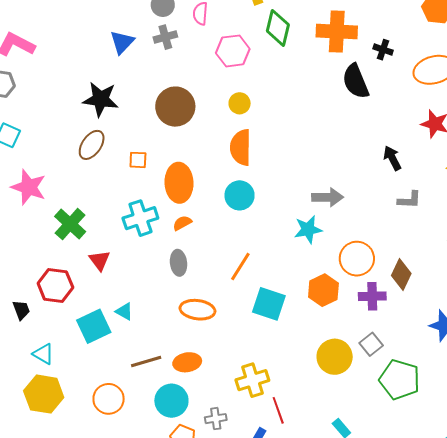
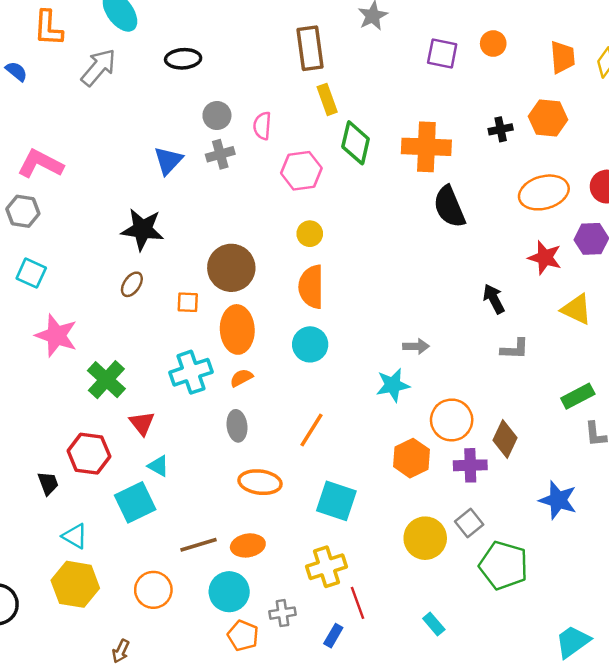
black cross: (383, 50) -> (501, 129), moved, turned -30
brown circle: (175, 107) -> (231, 268), moved
brown ellipse: (92, 145) -> (132, 284), size x0.7
gray arrow: (328, 197) -> (416, 346), size x0.7
cyan square: (269, 304) -> (336, 501), moved
cyan triangle: (124, 311) -> (158, 466), moved

